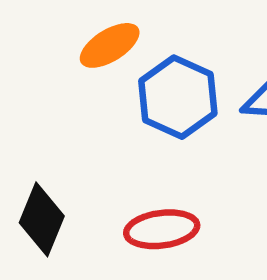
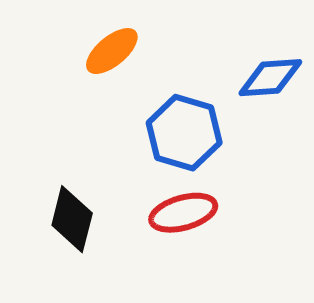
blue hexagon: (178, 97) -> (184, 133), moved

